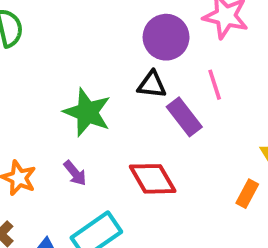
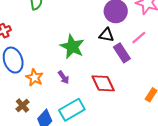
pink line: (215, 85) -> (139, 38), turned 63

